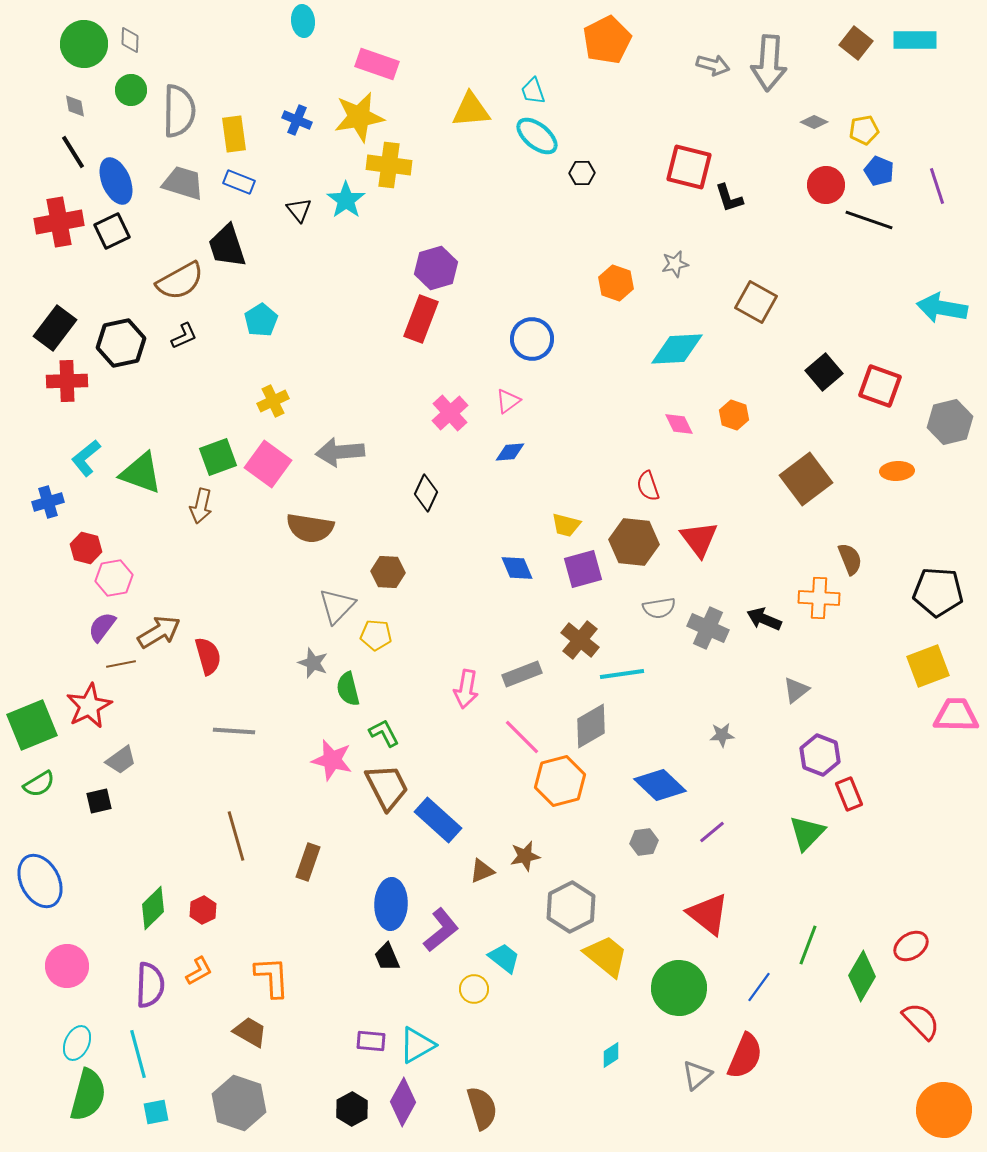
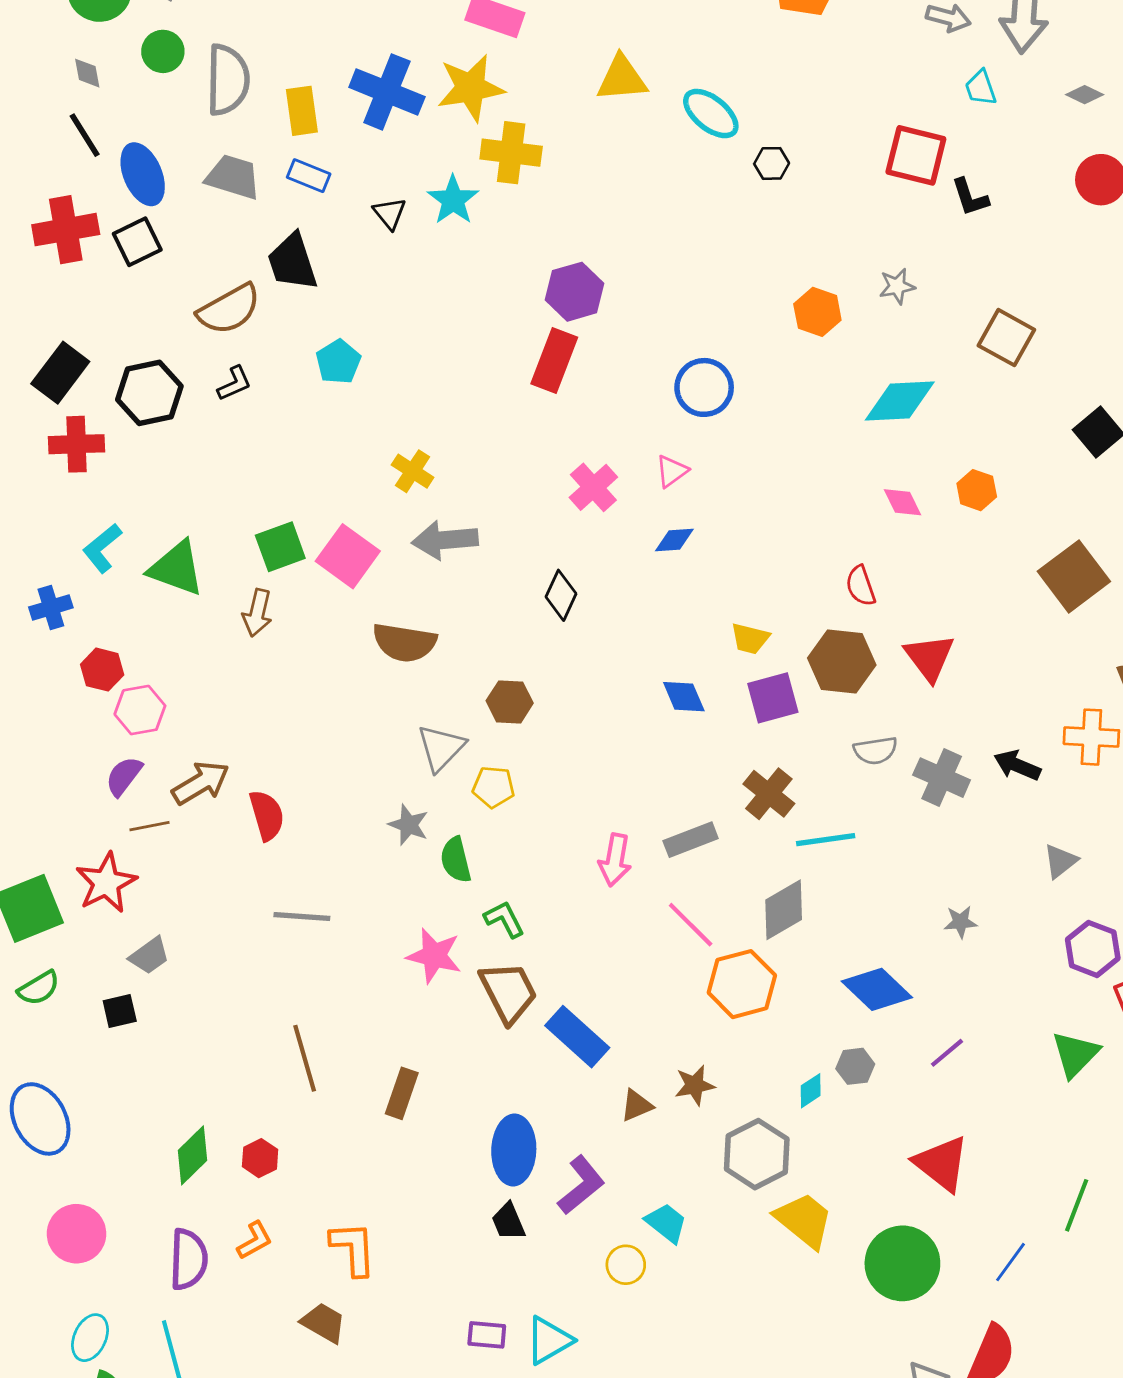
cyan trapezoid: (533, 91) -> (981, 88), moved
blue cross: (297, 120) -> (387, 92), size x1.8
yellow cross: (273, 401) -> (413, 471), moved, turned -32
cyan diamond: (611, 1055) -> (811, 1091), moved

